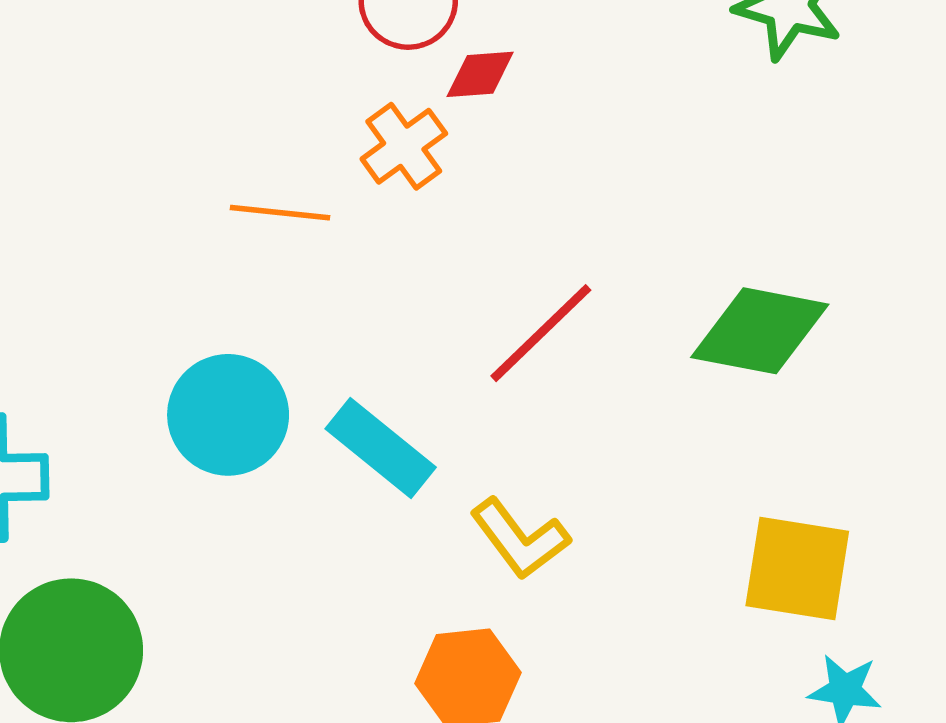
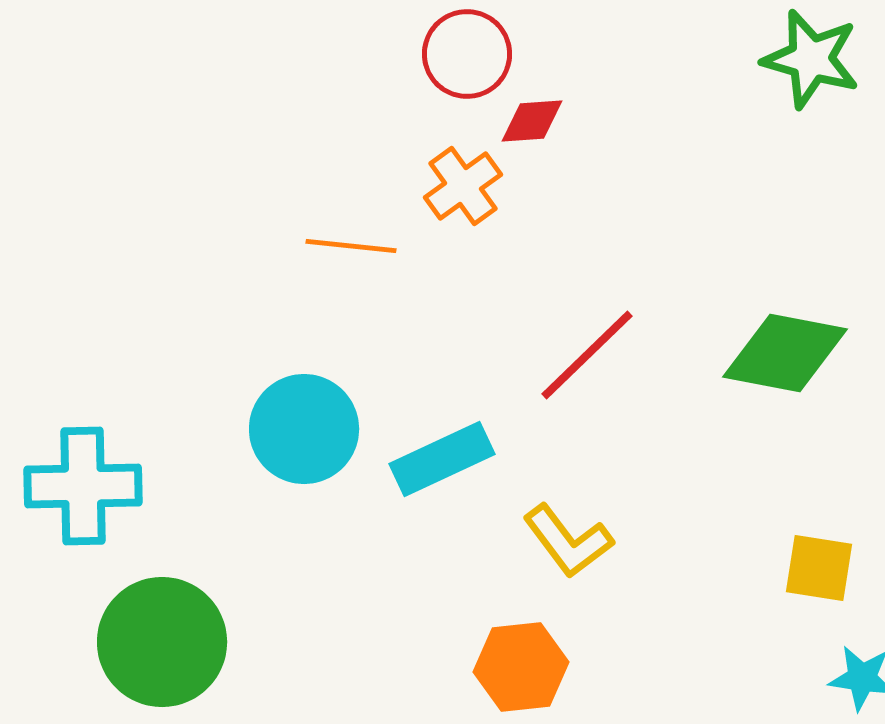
cyan rectangle: (381, 448) -> (442, 459), turned -64
yellow square: (797, 568) -> (819, 568), size x0.7

